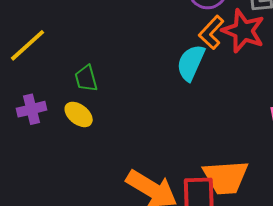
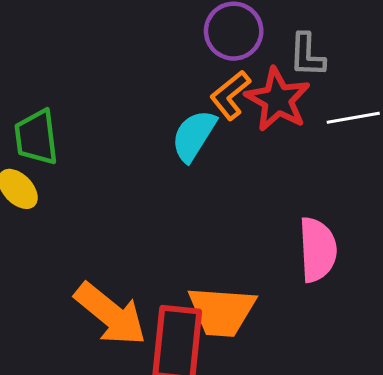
green trapezoid: (86, 78) -> (36, 137), size x1.4

